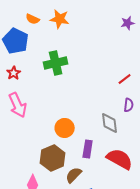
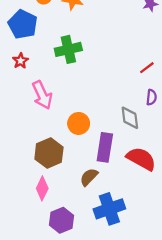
pink arrow: (18, 105) -> (42, 95), moved
purple rectangle: (88, 149) -> (105, 147), size x1.4
brown hexagon: (53, 158) -> (49, 153), moved

